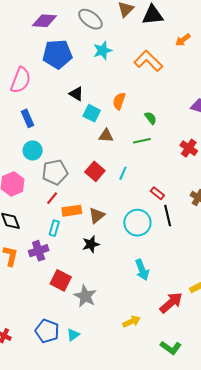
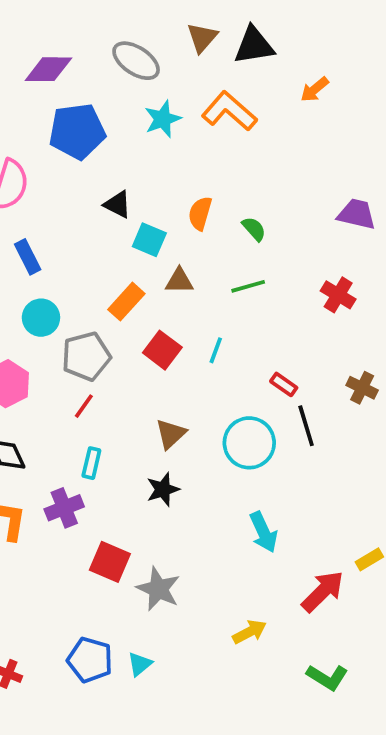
orange L-shape: (148, 61) -> (229, 111), moved
green semicircle: (151, 118) -> (254, 229), moved
orange rectangle: (72, 211) -> (126, 302), moved, turned -36

